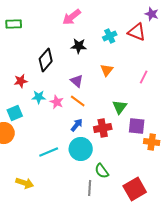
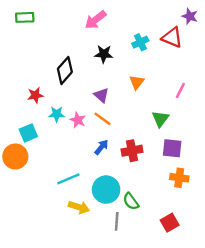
green rectangle: (14, 24) -> (25, 17), moved
green triangle: (120, 107) -> (160, 119), moved
orange cross: (152, 142) -> (179, 178), moved
cyan circle: (81, 149) -> (106, 190), moved
yellow arrow: (25, 183) -> (79, 207), moved
red square: (135, 189) -> (170, 223), size x0.7

